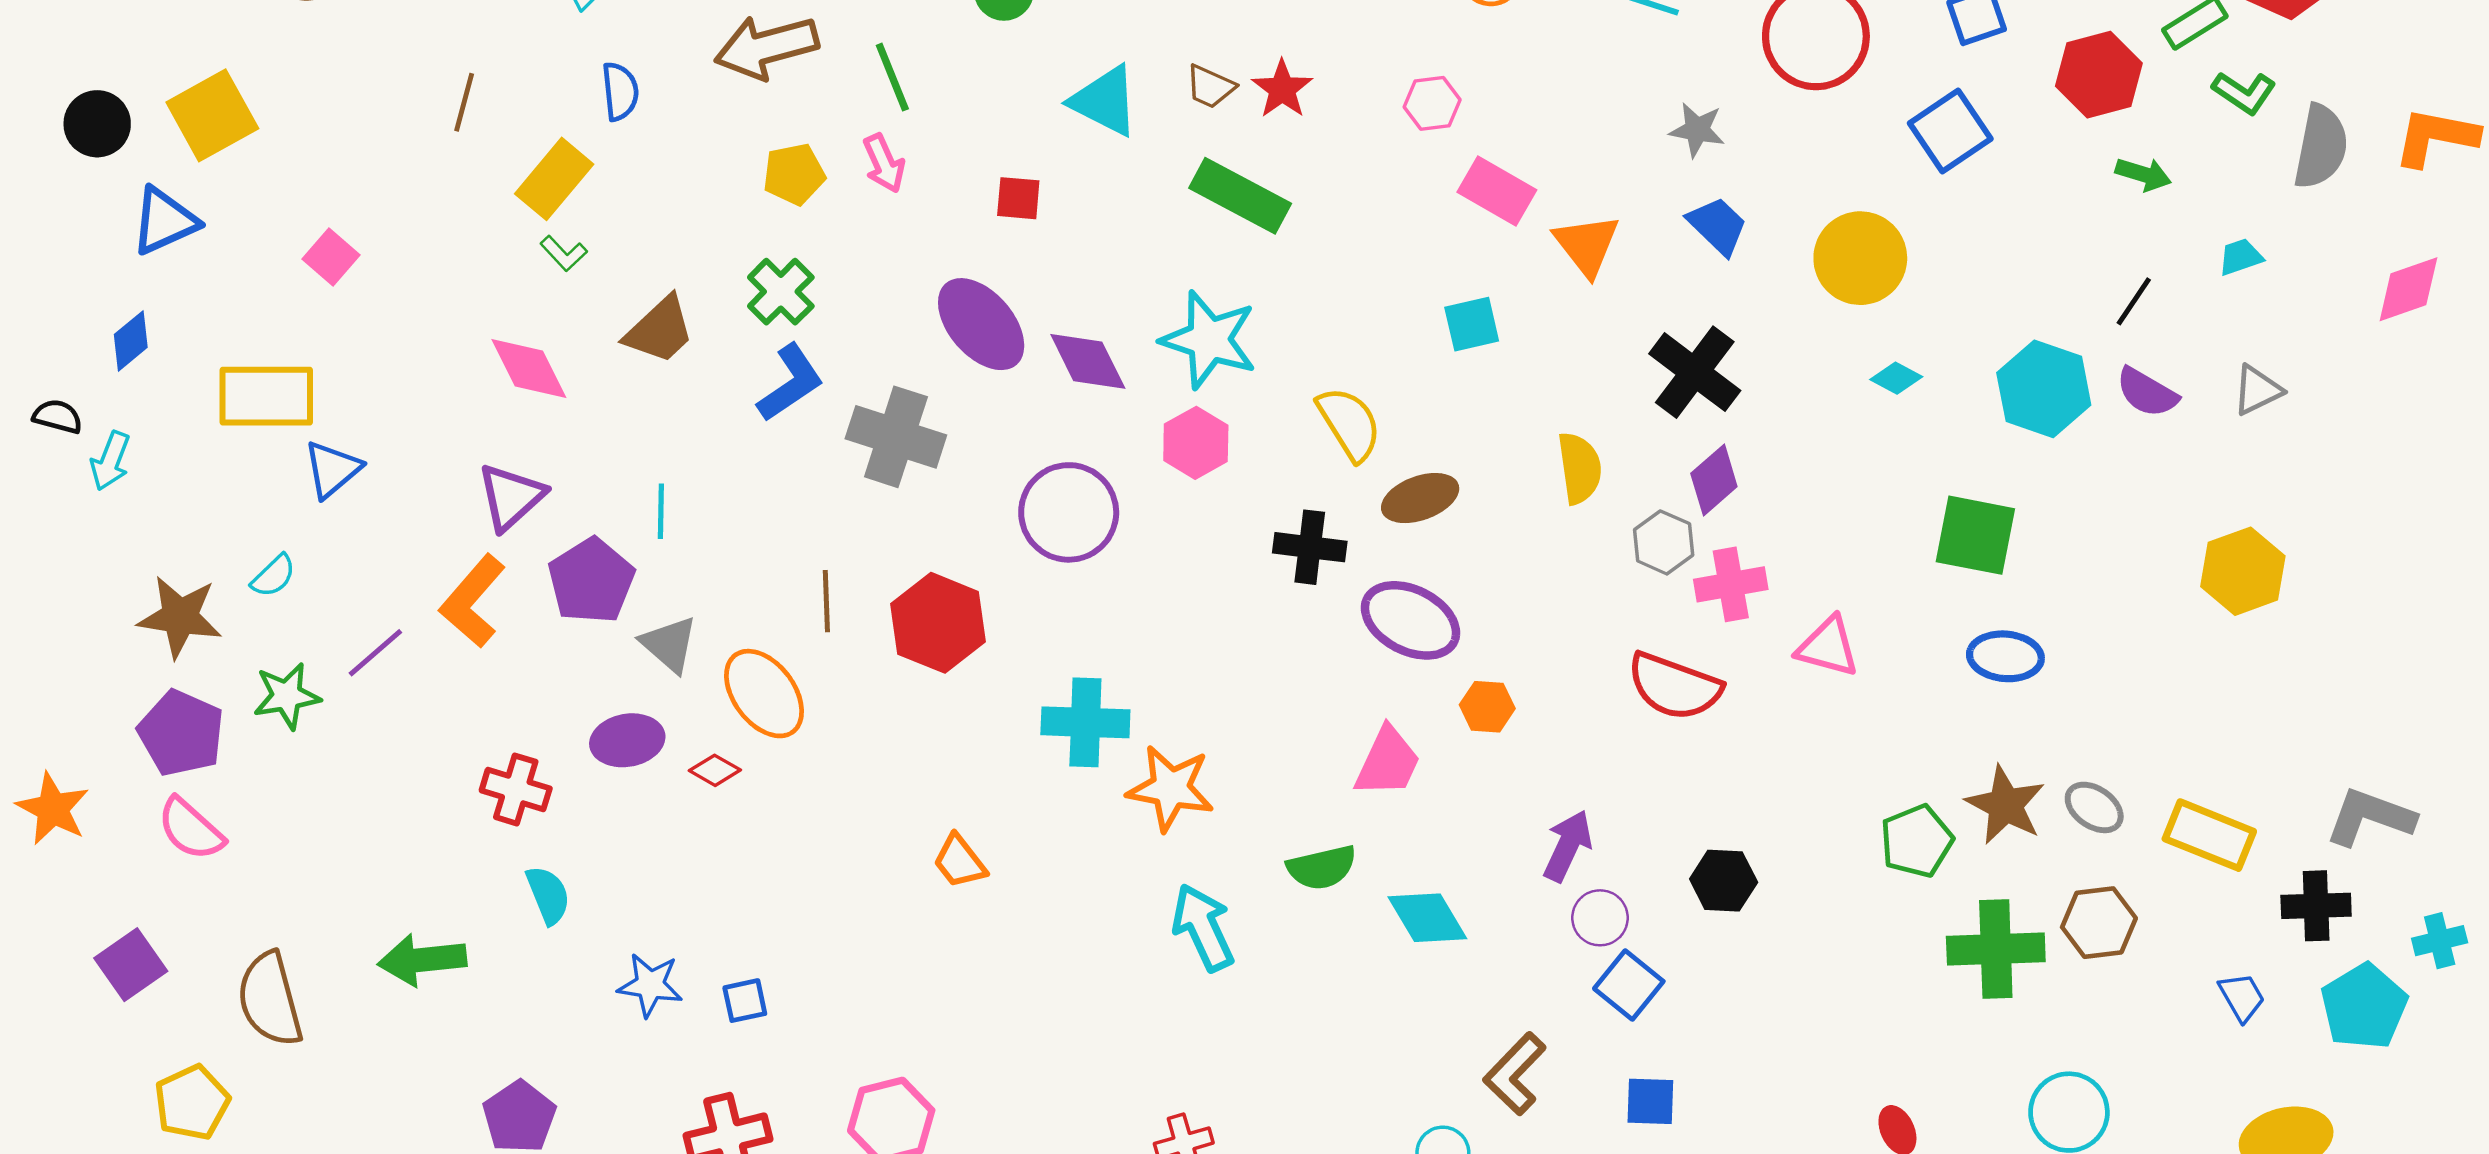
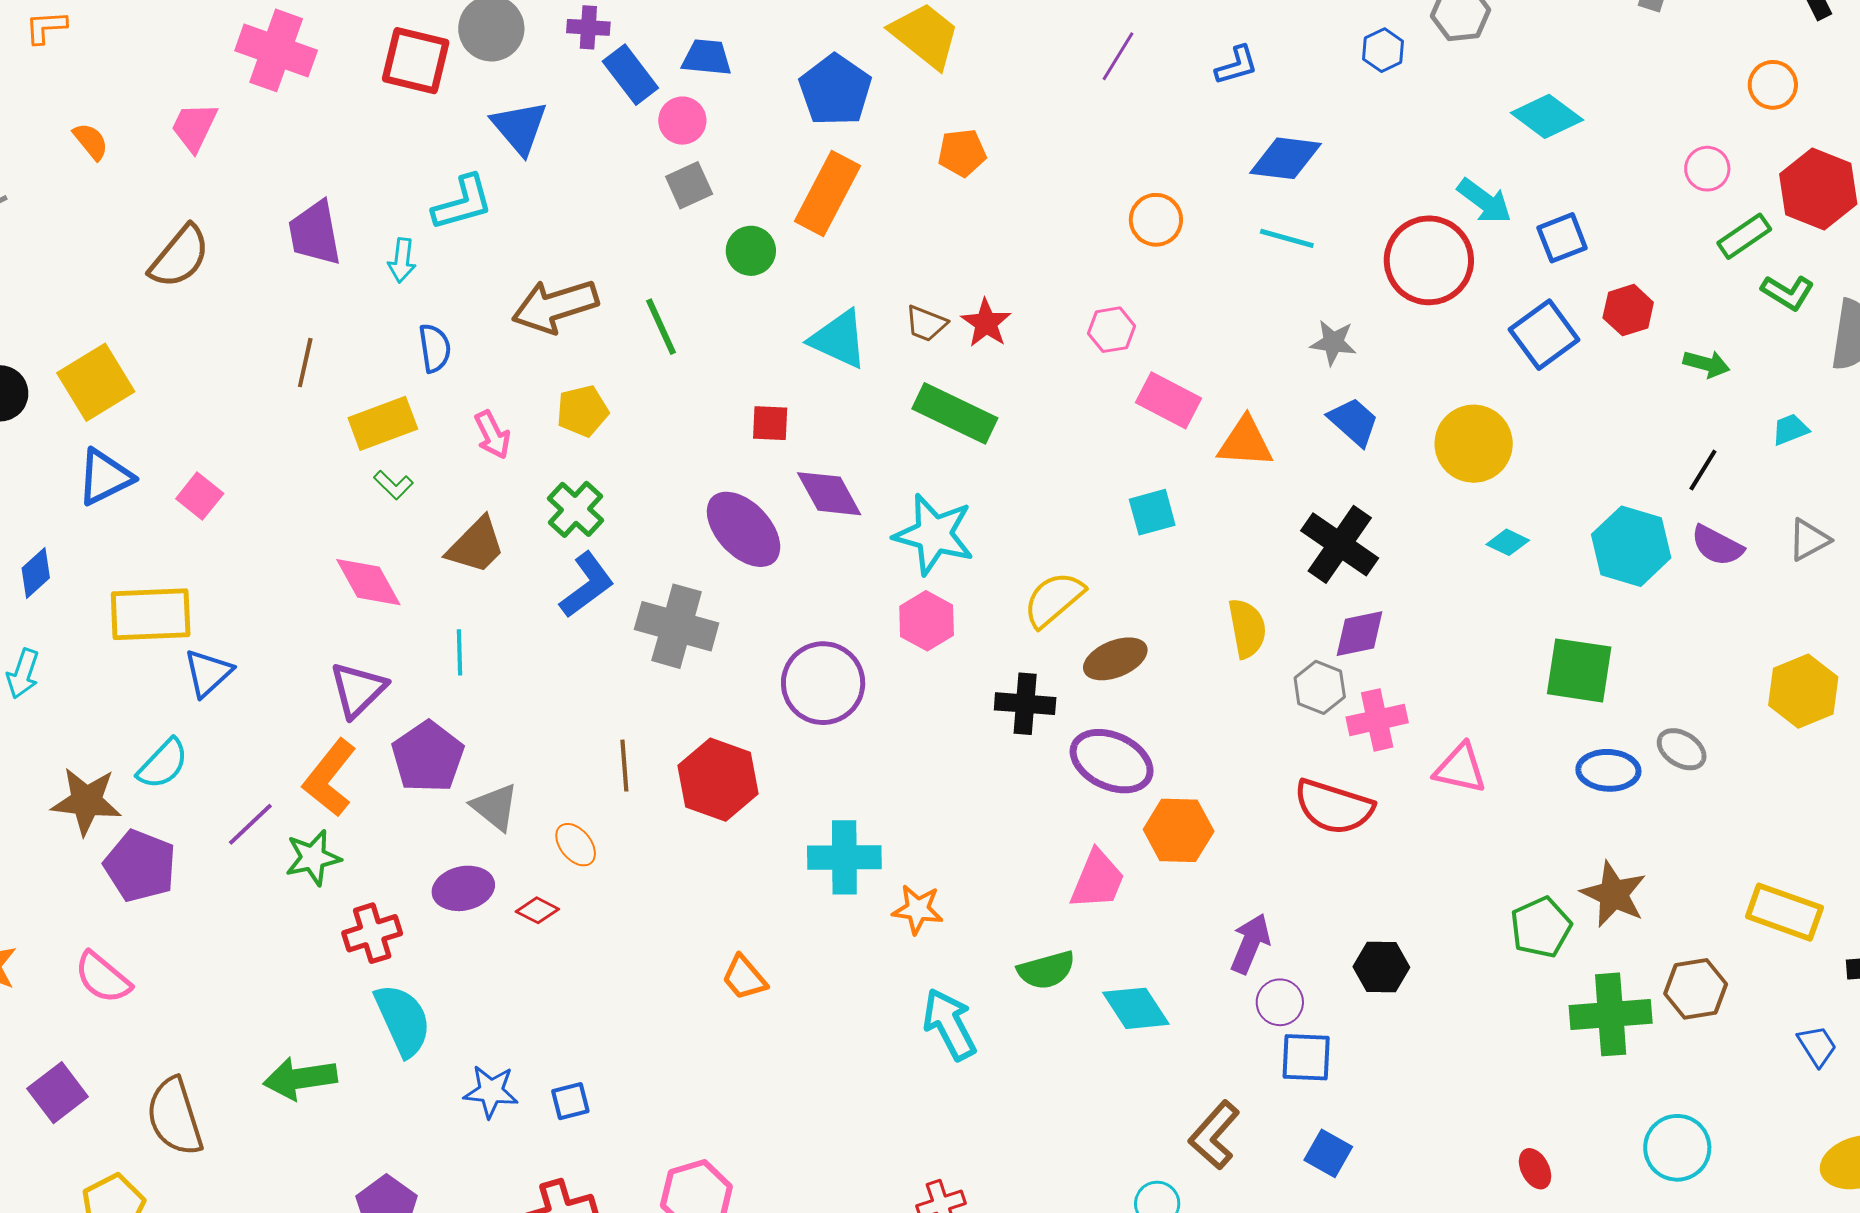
red hexagon: (2099, 75) -> (1628, 310), moved, size x0.7
pink arrow: (884, 163) -> (492, 435), moved
yellow rectangle: (554, 179) -> (383, 423), turned 32
blue triangle: (164, 221) -> (105, 477), moved
orange triangle: (1587, 245) -> (1245, 442), turned -46
purple diamond: (1088, 361) -> (829, 494), moved
yellow semicircle: (1349, 424) -> (1054, 599), turned -96
purple diamond: (1714, 480) -> (1359, 634), turned 32
cyan line: (661, 511) -> (459, 652), moved
cyan semicircle: (273, 576) -> (163, 764), size x1.4
orange ellipse: (764, 694) -> (576, 845), size x0.6
green star: (287, 696) -> (313, 858), moved
orange hexagon: (1487, 707) -> (1179, 830), size x1.5
purple pentagon: (181, 733) -> (140, 866), moved
orange star: (1171, 788) -> (918, 909), size x0.7
red cross: (516, 789) -> (372, 933), turned -32
gray ellipse: (2094, 807) -> (1682, 749), moved
cyan semicircle: (548, 895) -> (403, 1020), size x1.5
blue square: (1629, 985) -> (1306, 1057), turned -34
blue square: (1650, 1101) -> (1328, 1153), turned 30

